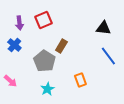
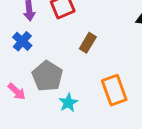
gray pentagon: (44, 61) -> (47, 76), moved
orange rectangle: (80, 80) -> (114, 90), size x1.5

